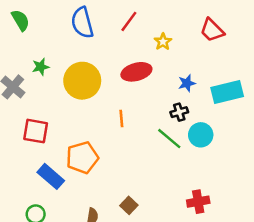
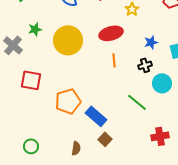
orange line: (121, 118) -> (114, 60), moved
green line: (169, 139) -> (137, 102), moved
blue rectangle: (51, 176) -> (96, 116), moved

